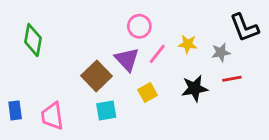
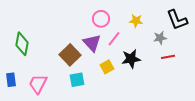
green diamond: (33, 40) -> (22, 44), moved
yellow star: (188, 44) -> (136, 21), moved
black star: (195, 88) -> (131, 59), moved
pink trapezoid: (52, 116) -> (38, 84), turned 35

